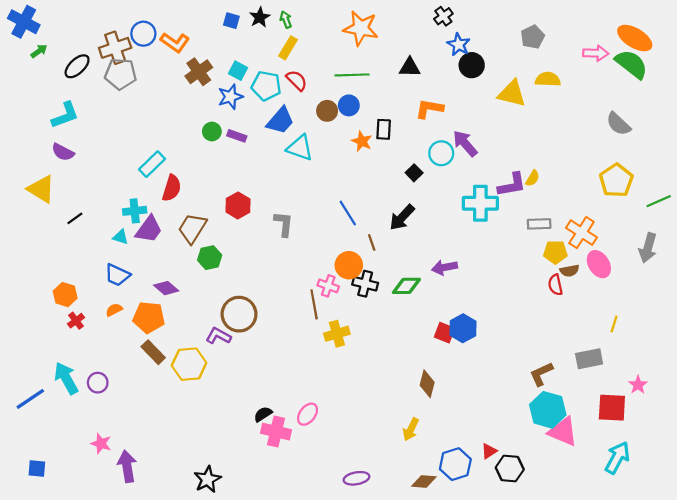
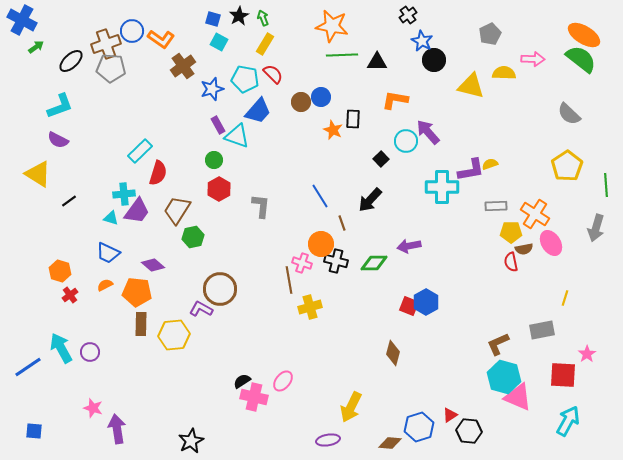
pink arrow: (596, 53) -> (533, 59), moved
cyan square: (238, 71) -> (219, 42), moved
green line: (352, 75) -> (342, 55), moved
green circle: (212, 132) -> (214, 160), moved
purple rectangle: (237, 136) -> (218, 125), turned 42
cyan triangle: (300, 148) -> (237, 136), moved
yellow semicircle: (533, 178) -> (490, 164), turned -140
green line: (659, 201) -> (606, 185), turned -70
brown rectangle: (153, 352) -> (141, 324), turned 45
yellow arrow: (411, 429) -> (351, 407), moved, size x1.4

